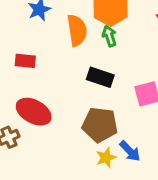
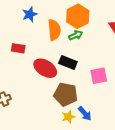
green arrow: (109, 36) -> (76, 35), turned 80
red ellipse: (34, 112) -> (45, 68), moved

